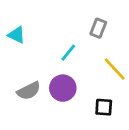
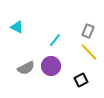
gray rectangle: (98, 28) -> (88, 31), moved
black square: (104, 107) -> (81, 80), turned -32

